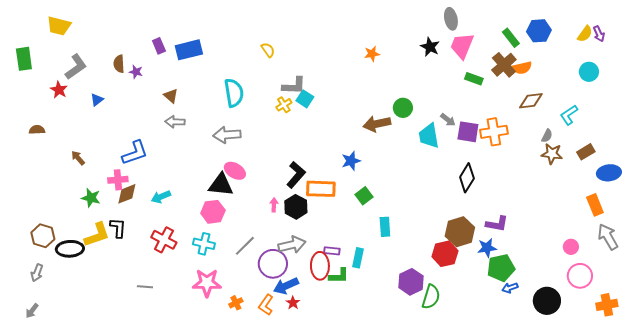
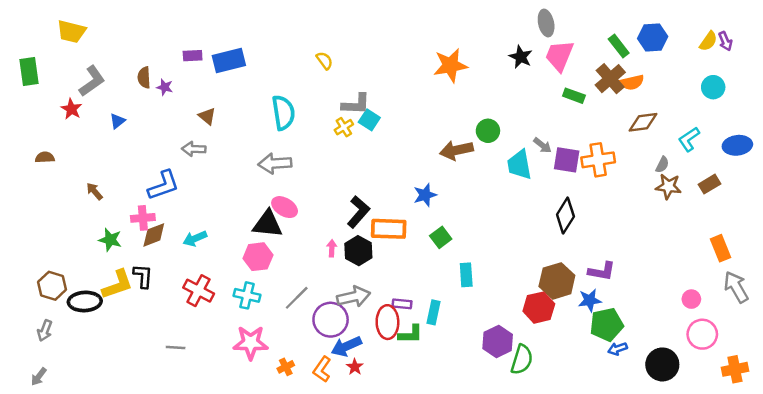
purple rectangle: (159, 46) -> (193, 56), turned -70
orange star: (372, 54) -> (450, 65), size x1.8
gray arrow: (175, 122) -> (194, 149), moved
blue ellipse: (609, 173) -> (737, 145), moved

